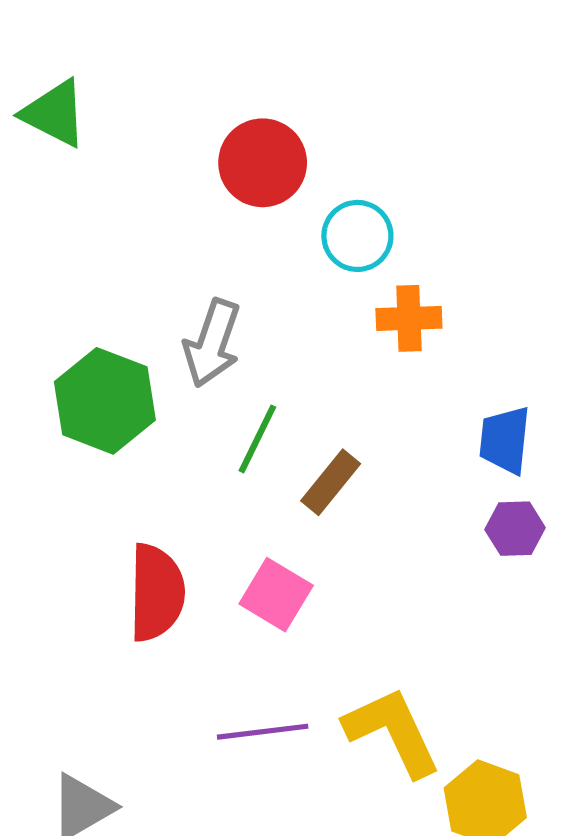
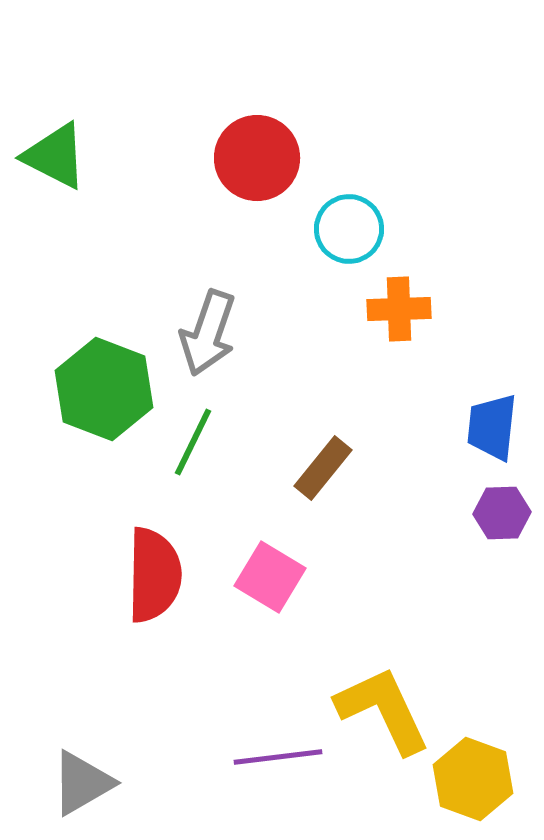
green triangle: (54, 113) -> (55, 156), moved
green line: (257, 439) -> (193, 442), moved
purple line: (263, 732) -> (278, 757), moved

